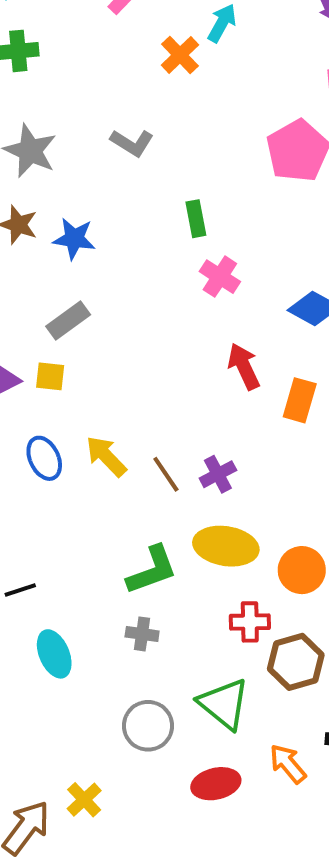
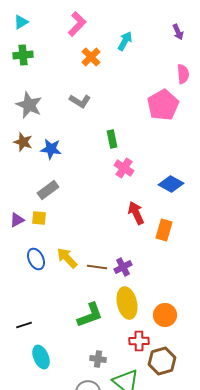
orange cross: (180, 55) -> (91, 57), moved
brown line: (166, 474) -> (97, 267), turned -48
yellow ellipse: (226, 546) -> (127, 303), turned 68
gray cross: (142, 634) -> (98, 359), moved

